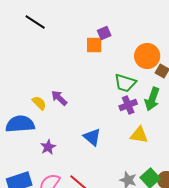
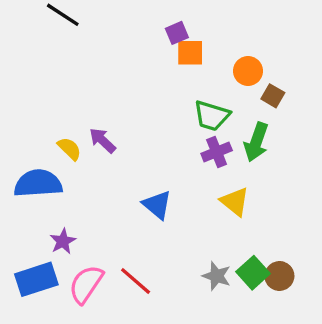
orange square: (94, 45) -> (190, 53), moved
orange circle: (147, 56) -> (248, 71), size x0.7
yellow triangle: (139, 135) -> (235, 202), turned 30
purple star: (48, 147) -> (63, 241), moved

